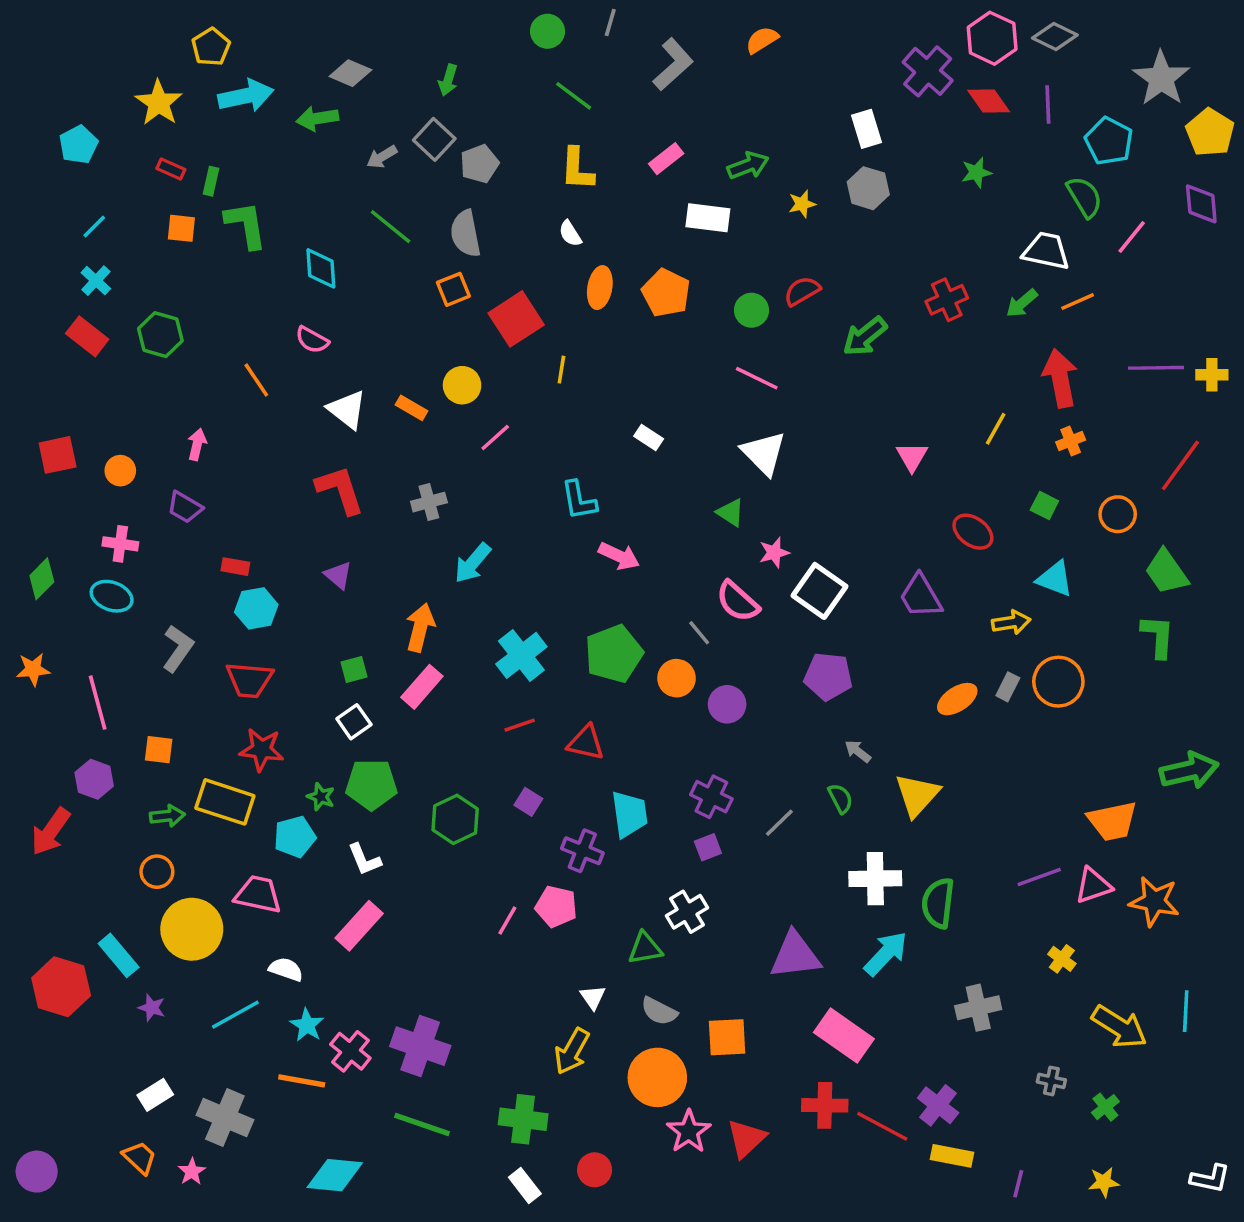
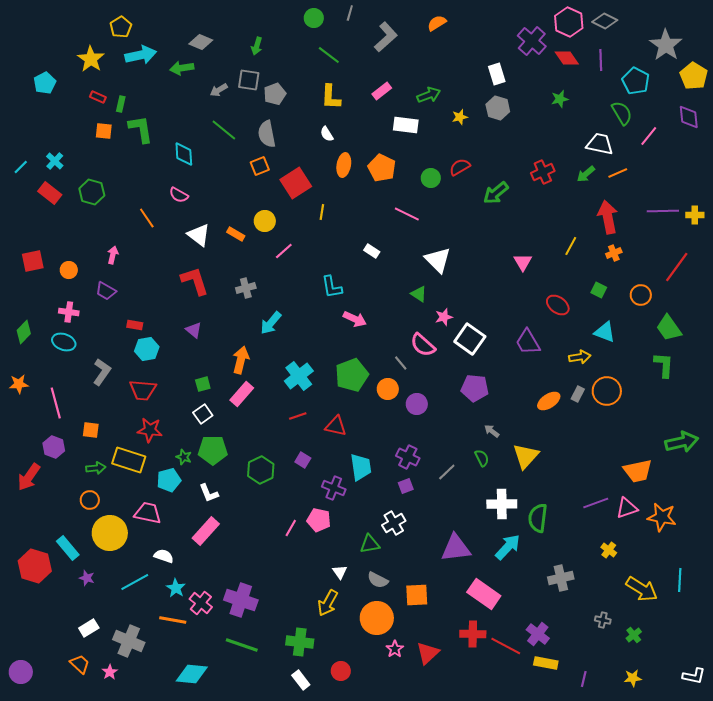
gray square: (434, 139) -> (249, 80), turned -35
cyan line: (94, 227) -> (21, 167), moved
pink line: (757, 378) -> (407, 214), moved
pink star: (689, 1131) -> (395, 649), size x0.7

